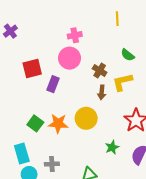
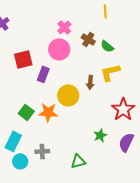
pink cross: (75, 35) -> (64, 27), turned -32
green semicircle: (128, 55) -> (107, 46), moved
brown cross: (100, 71) -> (88, 39), moved
yellow circle: (86, 118) -> (68, 95), moved
cyan rectangle: (22, 154) -> (13, 141), turned 42

